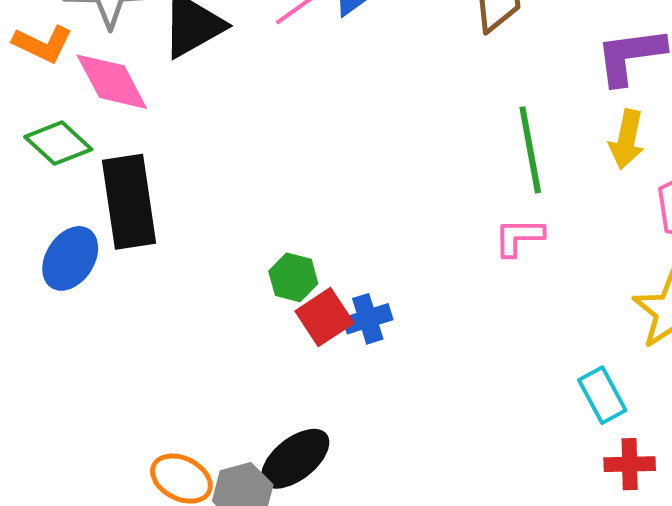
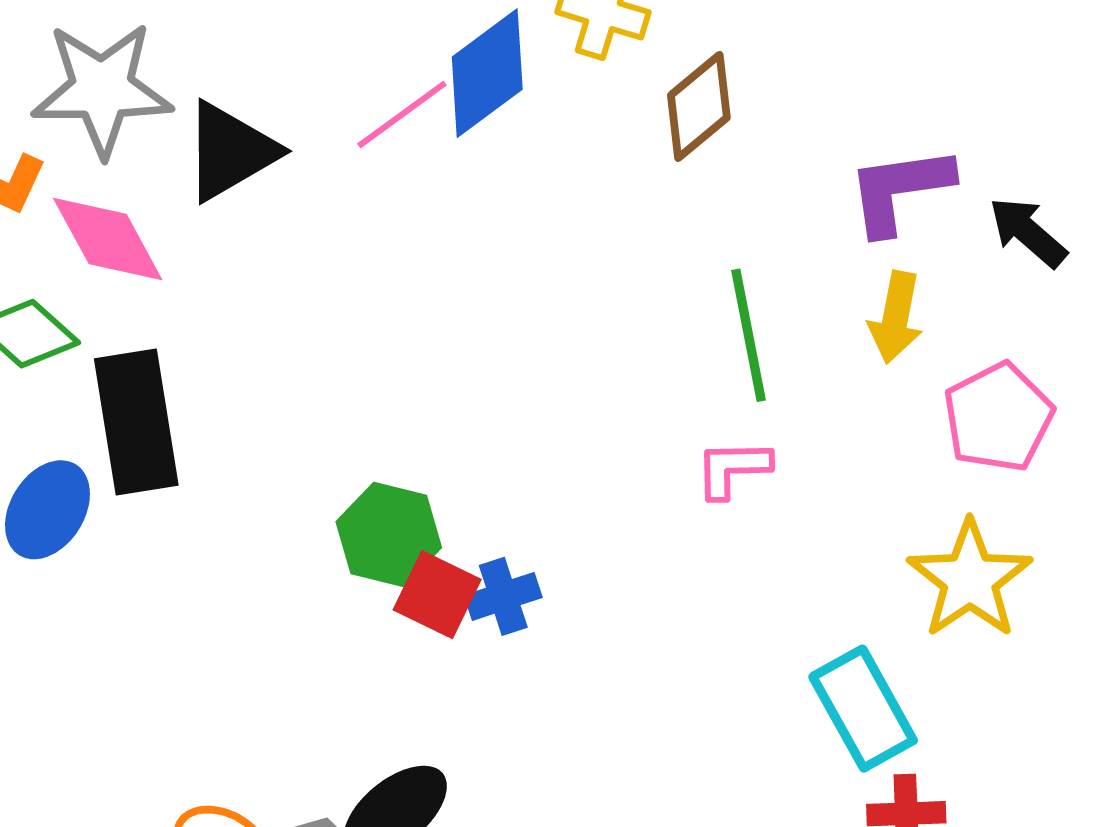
green hexagon: (293, 277) -> (389, 535), size x1.4
red square: (324, 317) -> (437, 595), turned -30
cyan rectangle: (602, 395) -> (863, 709), size x1.4

